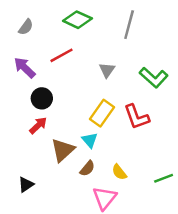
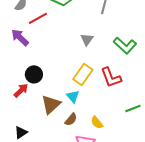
red line: (61, 55) -> (38, 18), moved
black circle: (42, 98) -> (34, 74), moved
red arrow: (38, 125) -> (21, 90), moved
green line: (164, 178) -> (133, 108), moved

